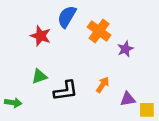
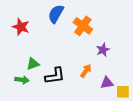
red star: (41, 36) -> (21, 27), moved
purple star: (125, 49) -> (103, 50), moved
green arrow: (13, 103) -> (22, 80), moved

